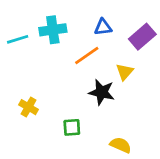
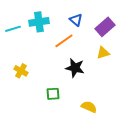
blue triangle: (103, 27) -> (76, 20), turned 48
yellow triangle: (125, 72) -> (103, 53), moved, turned 32
yellow cross: (28, 107) -> (21, 71), moved

